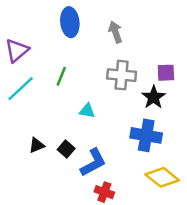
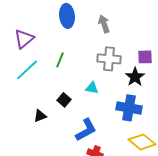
cyan triangle: (87, 111) -> (92, 88), moved
black square: (66, 149) -> (64, 100), moved

